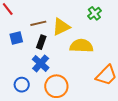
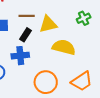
blue cross: (41, 63) -> (20, 56), turned 30
orange circle: (56, 86) -> (46, 82), moved

